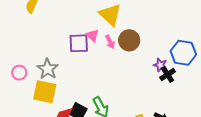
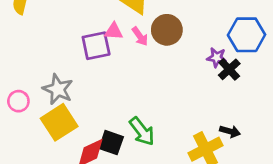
pink triangle: (92, 35) -> (114, 31), turned -32
yellow square: (45, 92) -> (59, 122), turned -35

